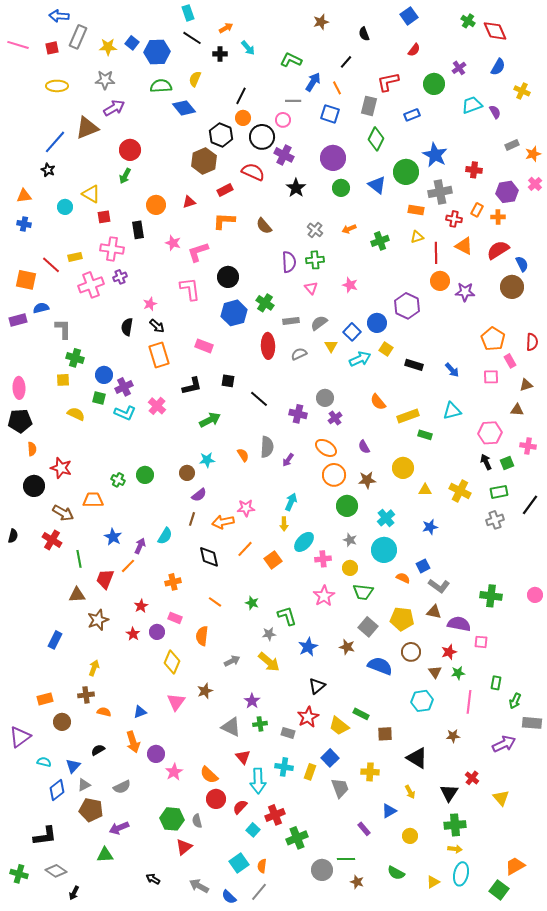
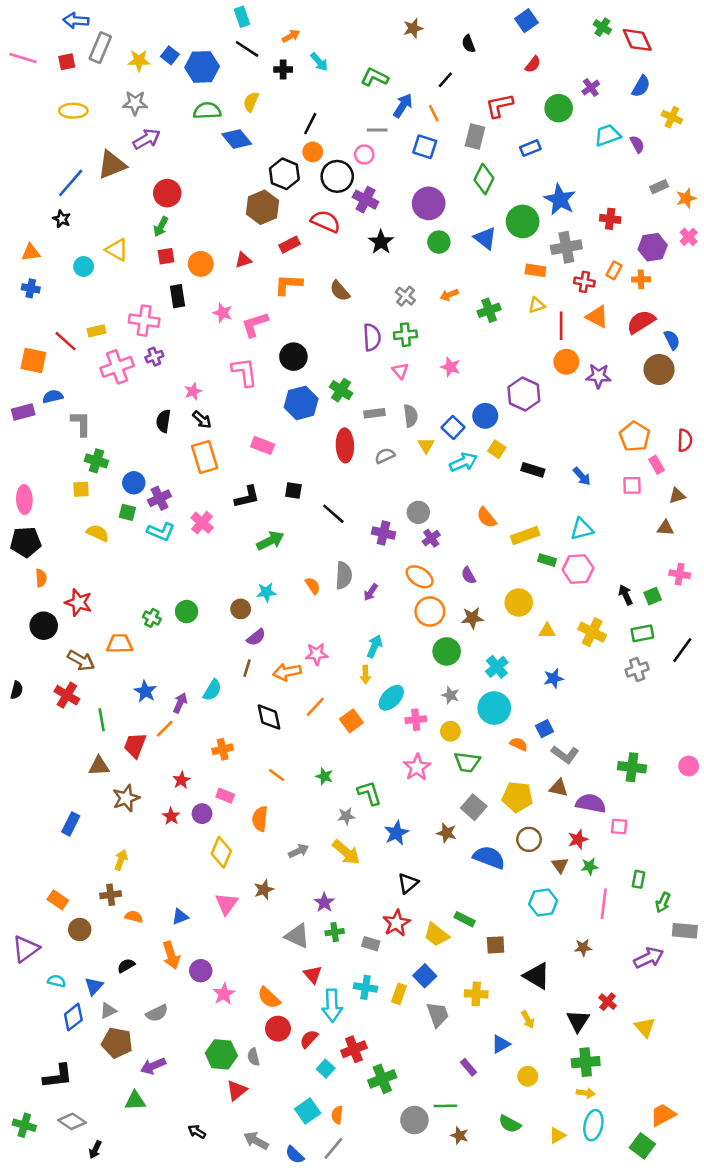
red square: (104, 217) -> (166, 256), moved
gray semicircle: (319, 323) -> (411, 416), turned 120
pink hexagon: (490, 433) -> (578, 569), moved
orange rectangle: (45, 699) -> (58, 900), turned 49

